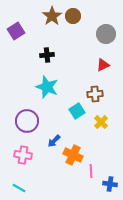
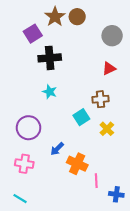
purple square: (16, 31) -> (33, 34), moved
black cross: (47, 55) -> (50, 58), size x1.5
cyan star: (47, 87) -> (50, 92), size x0.6

